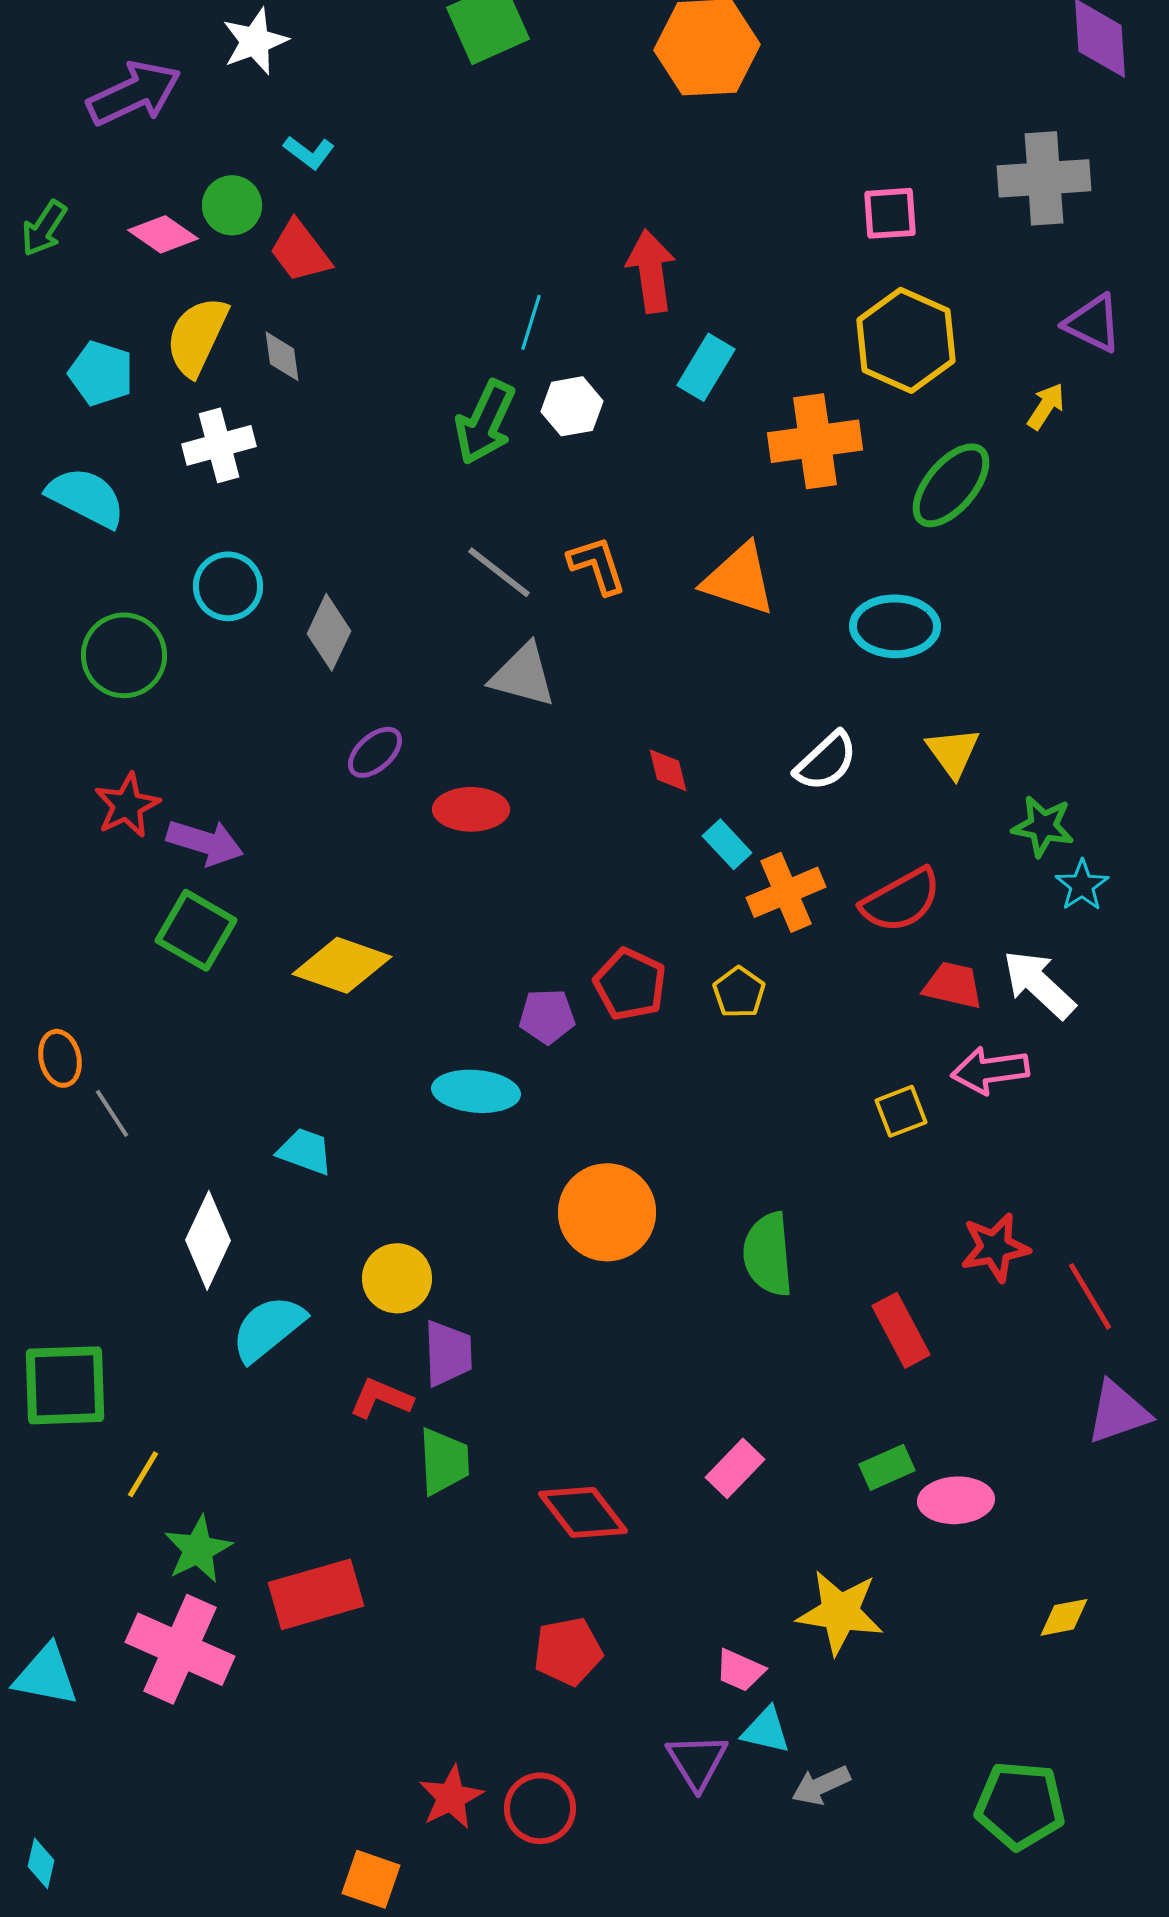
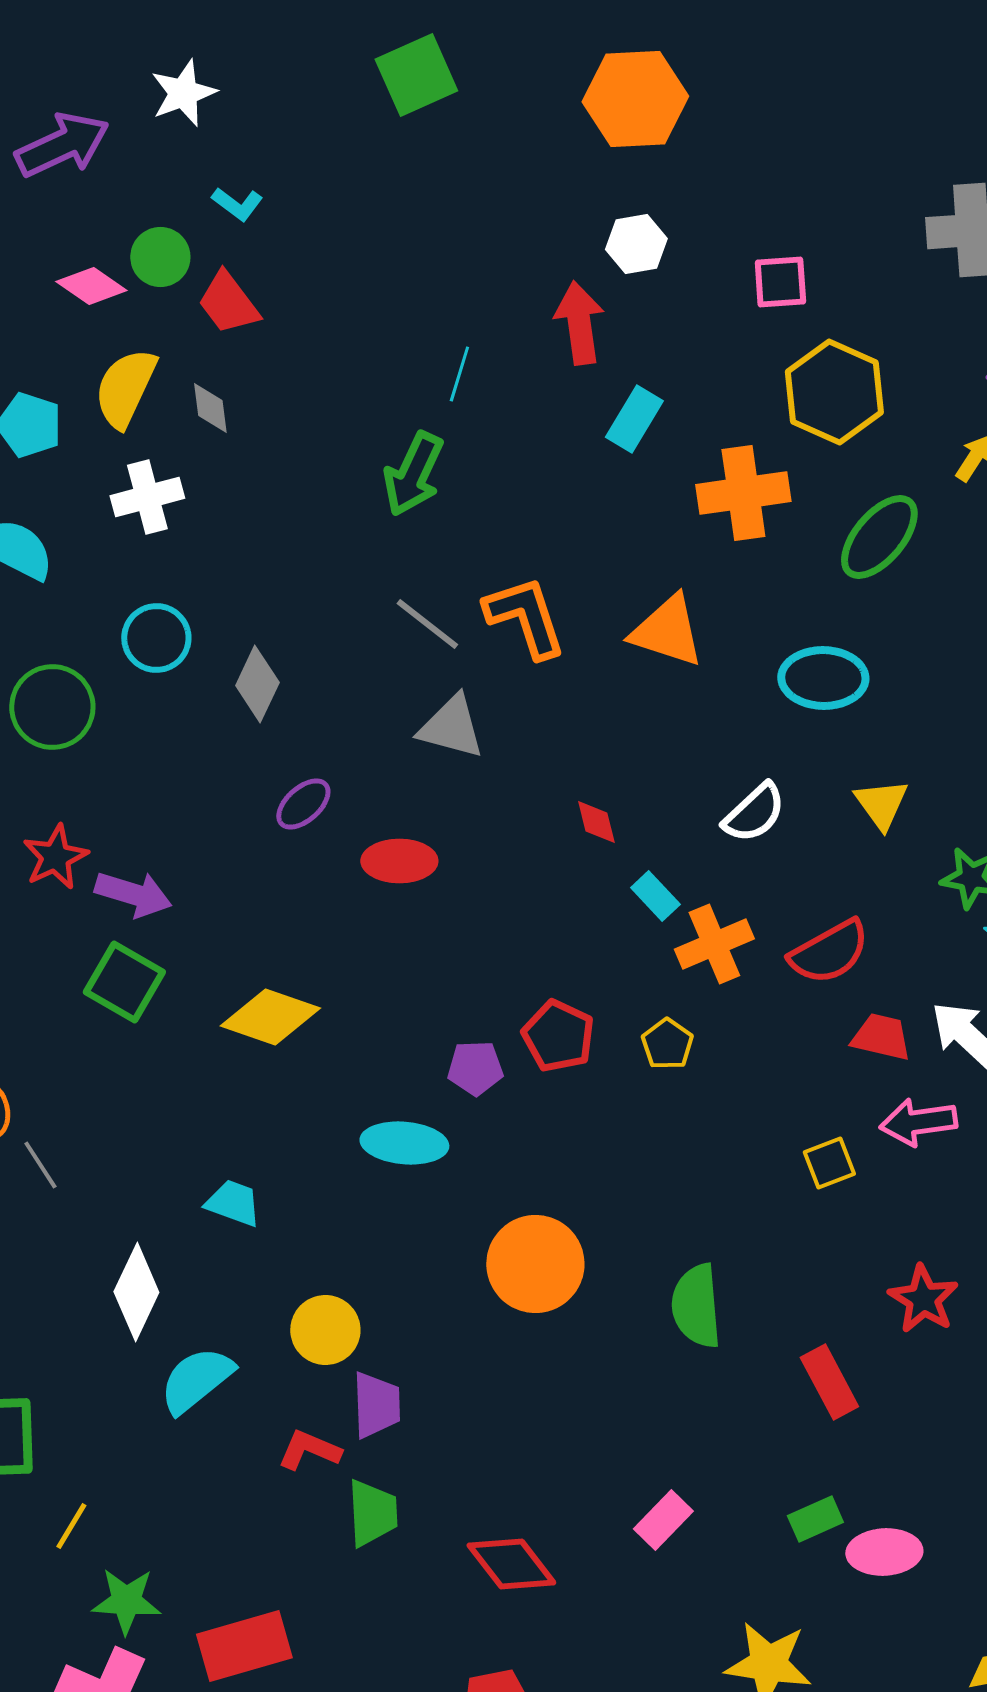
pink square: (890, 213) -> (780, 282), moved
white hexagon: (572, 406) -> (636, 244), moved
orange L-shape: (597, 565) -> (525, 617), size x1.4
red star: (995, 1247) -> (923, 1299), turned -30
green star: (198, 1549) -> (126, 1601), turned 30

